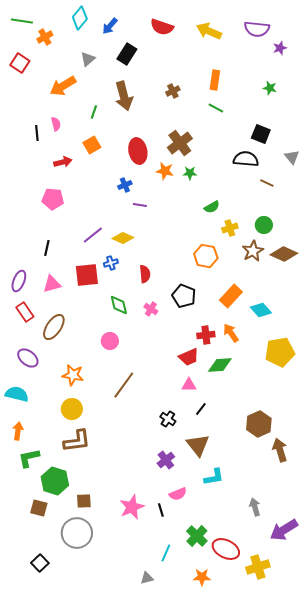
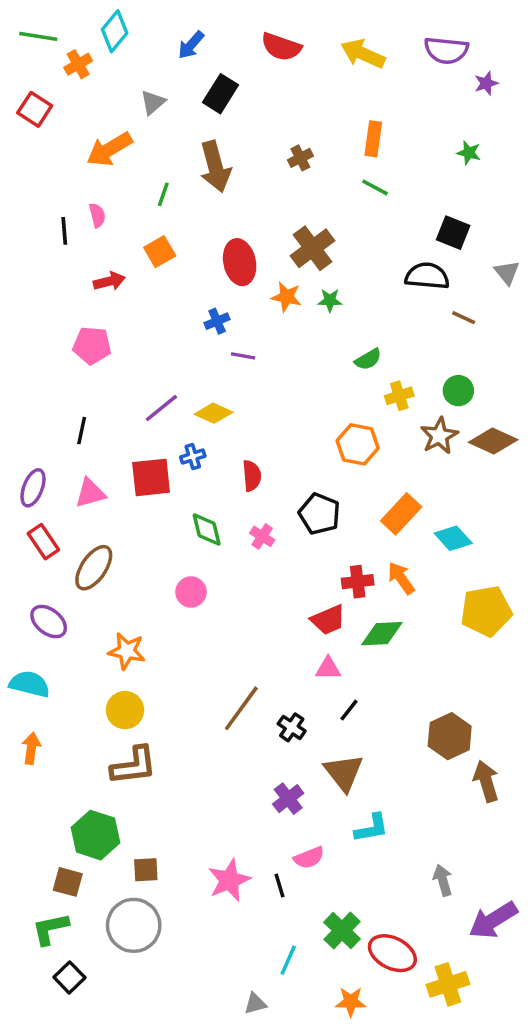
cyan diamond: (80, 18) -> (115, 31), moved
brown line: (124, 385) -> (241, 708), moved
green L-shape: (29, 458) -> (50, 929), moved

